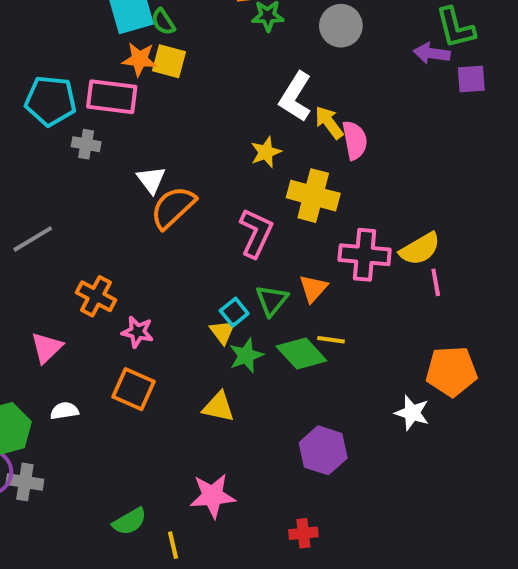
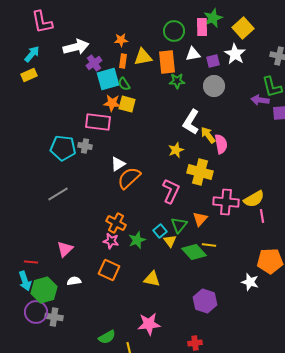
cyan pentagon: (51, 101) -> (63, 148), moved
white triangle: (151, 180) -> (118, 164), turned 35
orange cross: (96, 296) -> (116, 223), moved
yellow triangle: (222, 332) -> (170, 241), moved
green star: (246, 356) -> (137, 240), moved

